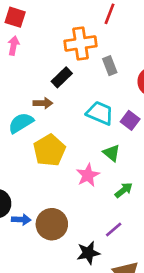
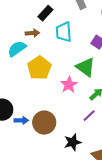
cyan trapezoid: (100, 113) -> (64, 32), moved, turned -115
green triangle: (112, 153) -> (86, 67), size x1.5
purple line: (114, 229) -> (89, 116), moved

